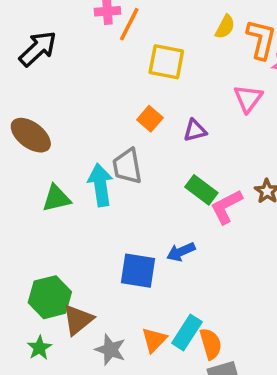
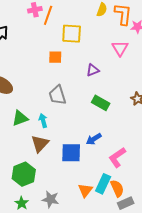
orange square: (150, 119) -> (55, 57), moved, turned -32
cyan arrow: (100, 185) -> (43, 121), moved, size x0.6
pink L-shape: (226, 207) -> (117, 157), moved
brown triangle: (78, 320) -> (40, 144), moved
gray star: (110, 350) -> (50, 199), moved

